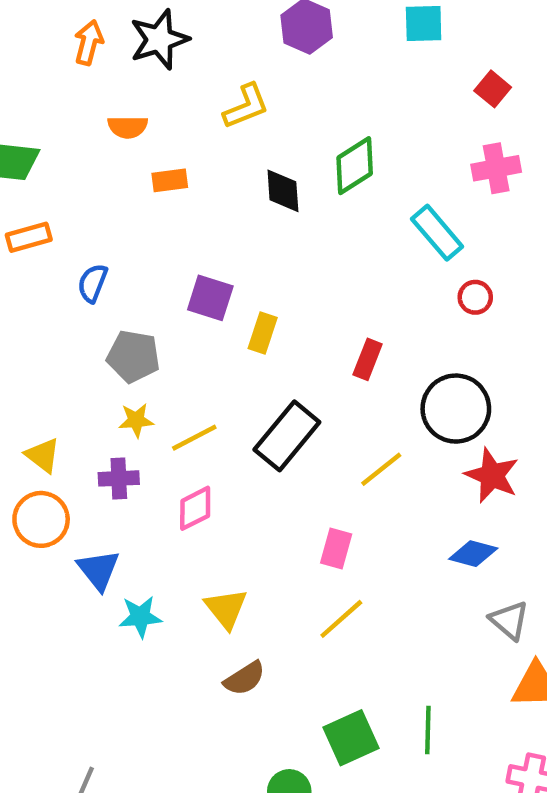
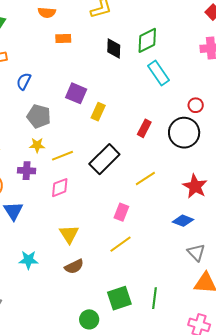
cyan rectangle: (437, 233) -> (158, 73), moved
black circle: (456, 409) -> (184, 133), moved
cyan star: (140, 617) -> (28, 260), moved

